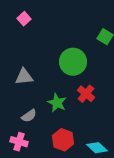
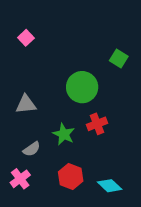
red cross: (86, 94) -> (97, 124), turned 30
pink cross: (19, 142) -> (20, 179), turned 36

